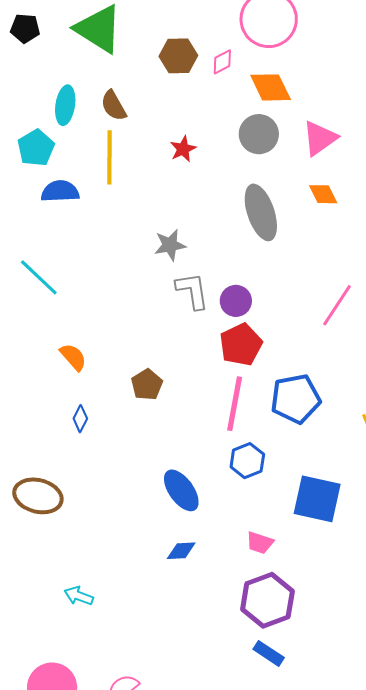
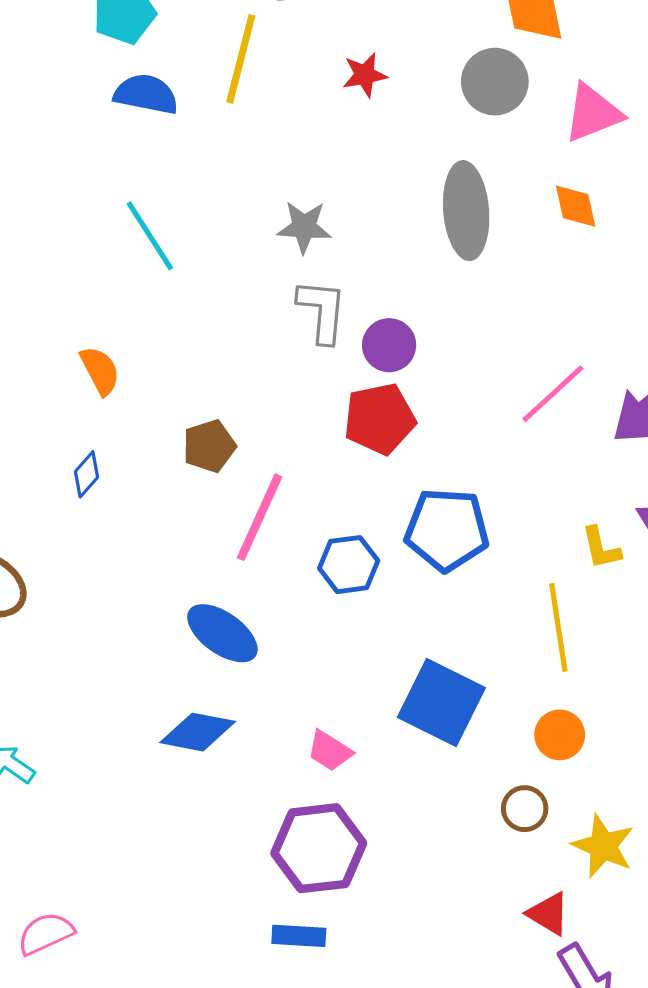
cyan line: (39, 277) -> (150, 236), moved
pink line: (235, 404) -> (260, 517), moved
blue hexagon: (247, 461) -> (349, 565), moved
blue ellipse: (181, 490) -> (222, 633), turned -33
blue diamond: (181, 551) -> (198, 732), size x1.4
blue rectangle: (269, 653) -> (299, 936), turned -44

